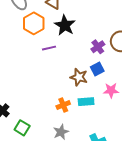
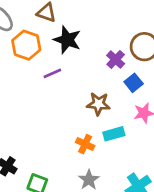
blue square: (97, 69) -> (134, 83), moved
orange cross: (63, 105) -> (85, 144), turned -32

